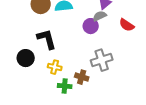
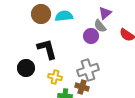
gray semicircle: (100, 16) -> (100, 26), turned -104
gray cross: (102, 60) -> (88, 70), moved

